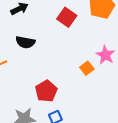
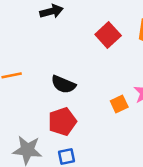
black semicircle: (25, 42) -> (63, 84), moved

